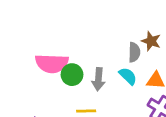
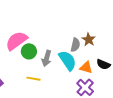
pink semicircle: (52, 63) -> (16, 41), turned 130
cyan semicircle: (128, 76) -> (68, 60), size x1.5

